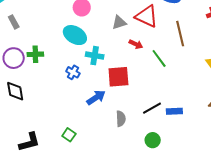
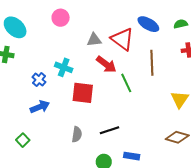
cyan ellipse: (75, 35) -> (15, 27), moved
red arrow: (136, 44) -> (106, 64), size x1.5
blue arrow: (96, 98) -> (40, 107), moved
blue rectangle: (174, 111) -> (132, 156), moved

